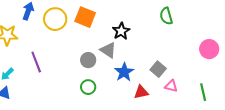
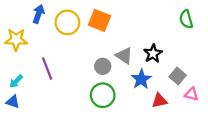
black star: (121, 31) -> (153, 53), moved
green circle: (88, 87) -> (103, 95), size x1.5

